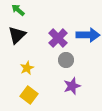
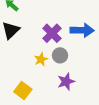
yellow star: (27, 68) -> (41, 59), moved

